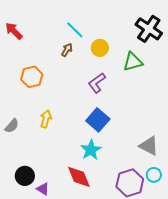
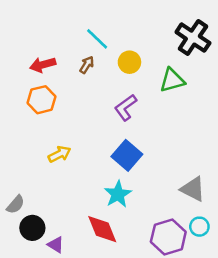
red arrow: (14, 31) -> (43, 65), moved, turned -60
yellow arrow: (46, 119) -> (60, 154), turned 48
gray semicircle: (12, 126) -> (16, 205), moved

